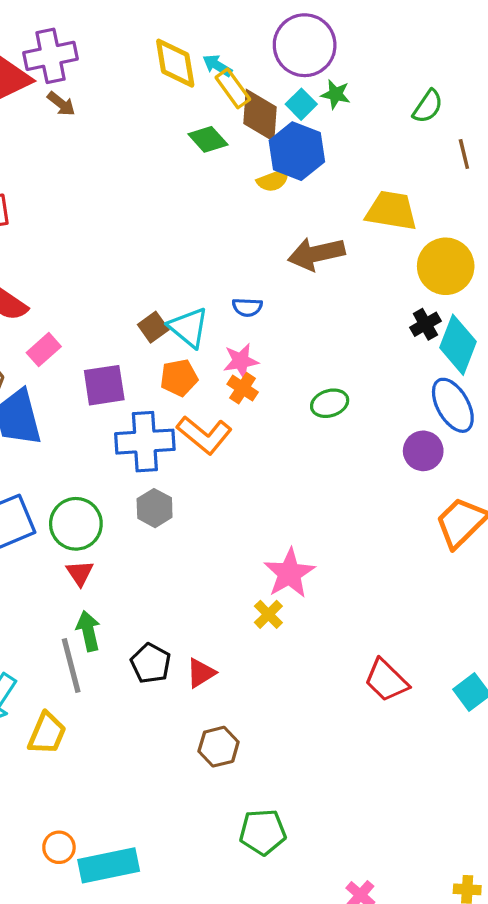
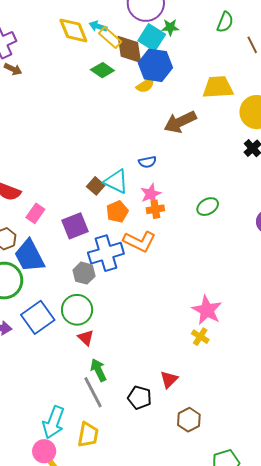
cyan square: (301, 104) -> (152, 38), size x1.5
orange cross: (243, 388) -> (155, 209), turned -30
gray hexagon: (155, 508) -> (84, 273), moved
black pentagon: (151, 663) -> (140, 398), moved

